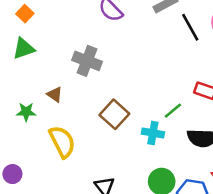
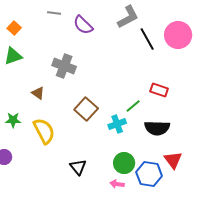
green star: (26, 112) -> (13, 120), moved
cyan cross: (153, 133) -> (117, 124), turned -30

